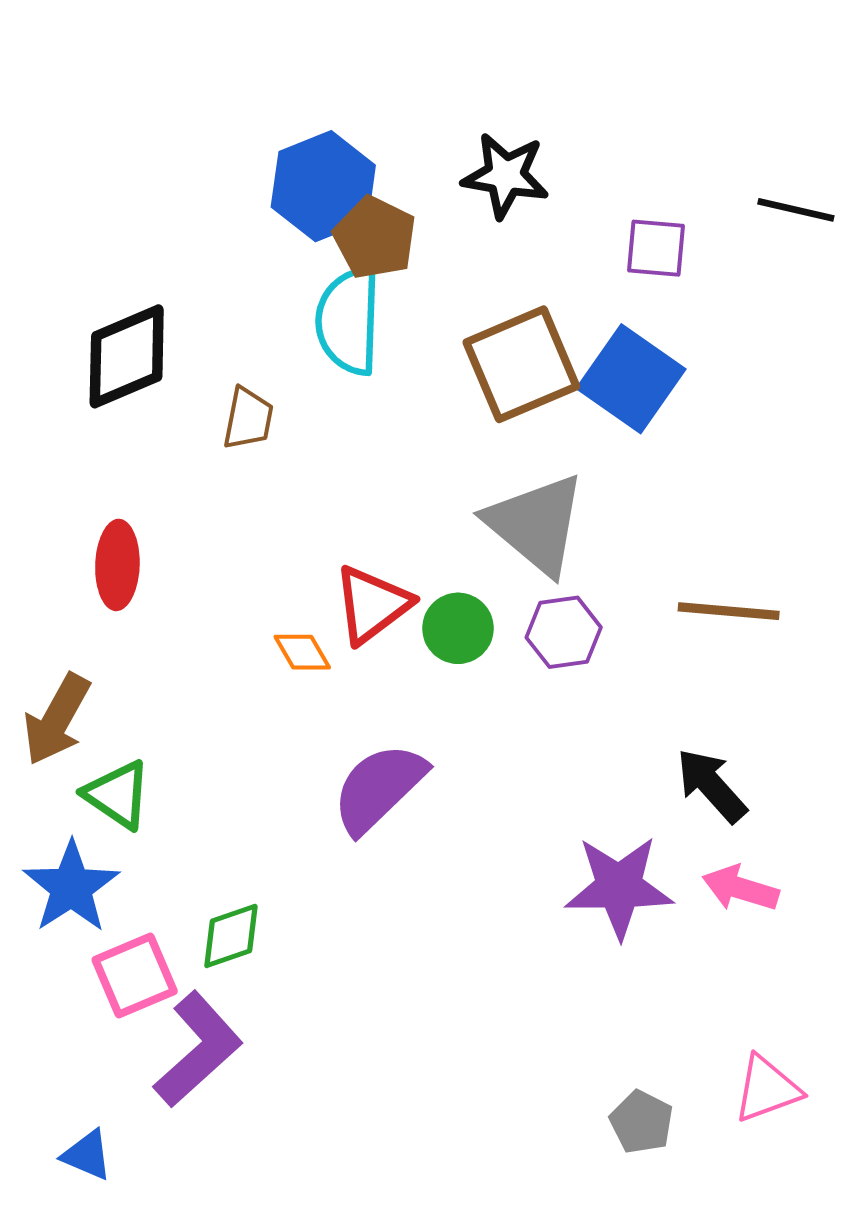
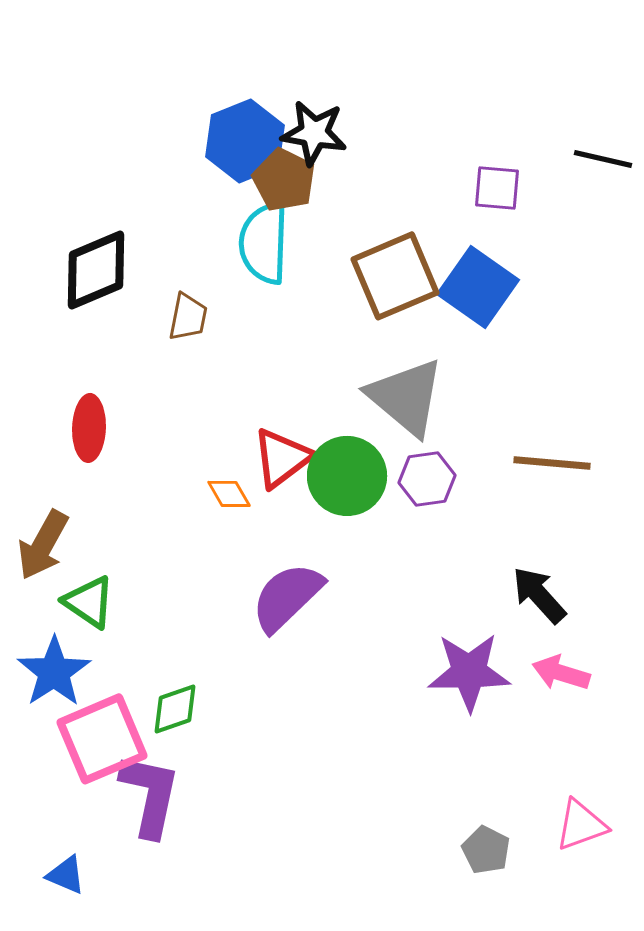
black star: (506, 176) -> (314, 133), moved
green circle: (458, 628) -> (347, 476), size x1.5
pink square: (135, 975) -> (102, 739), size x1.4
purple L-shape: (198, 1049) -> (150, 795), turned -36

